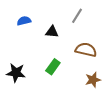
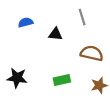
gray line: (77, 16) -> (82, 17), turned -49
green rectangle: (53, 67) -> (62, 80), moved, turned 42

